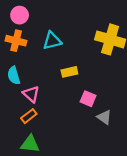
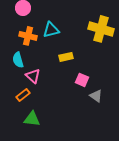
orange cross: (16, 41) -> (28, 36), moved
orange rectangle: (29, 116) -> (23, 95), moved

